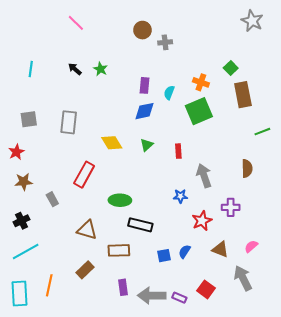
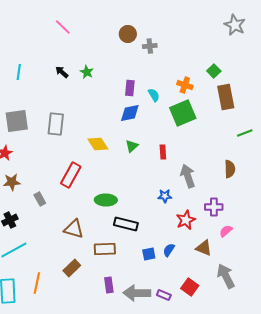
cyan semicircle: (169, 93) -> (154, 95), turned 128
gray square: (29, 119) -> (17, 121), size x1.4
pink semicircle: (251, 246) -> (226, 231), moved

